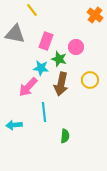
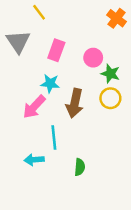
gray triangle: (15, 34) -> (18, 42), turned 45
green star: (59, 59) -> (110, 74), moved
cyan arrow: (14, 125) -> (34, 160), moved

